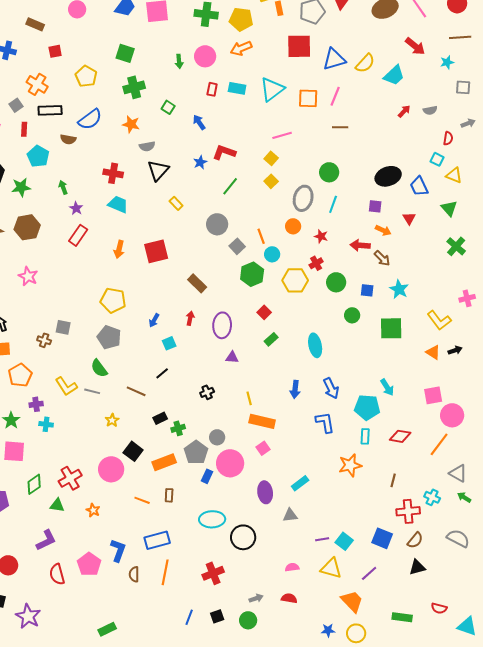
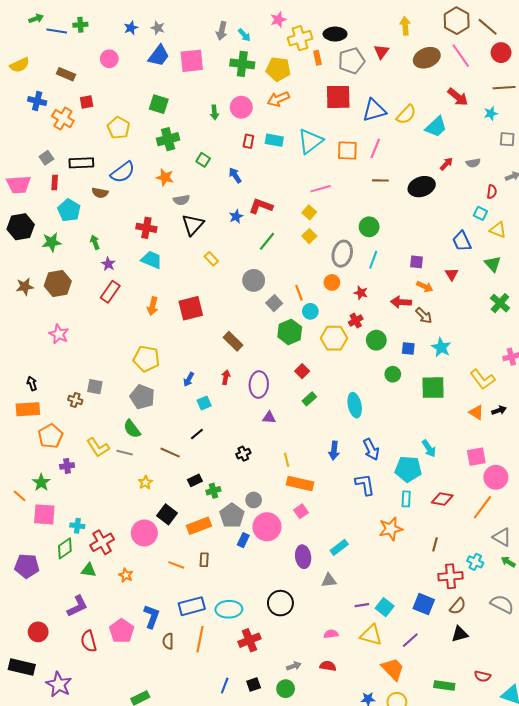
orange cross: (37, 84) -> (63, 119), moved
black ellipse: (388, 176) -> (422, 187), moved
cyan cross: (46, 424) -> (77, 526), moved
cyan ellipse: (212, 519) -> (229, 609), moved

